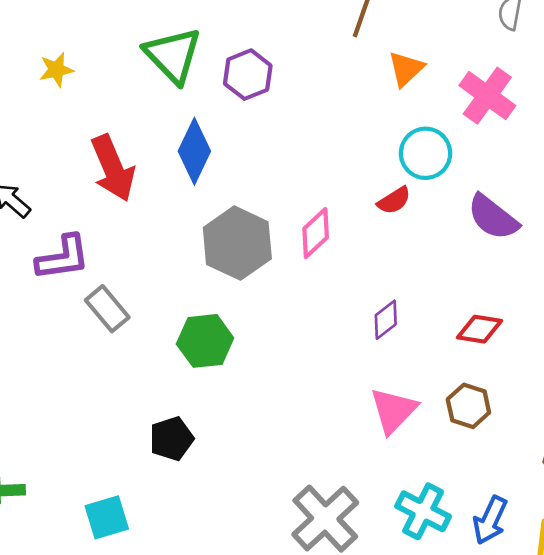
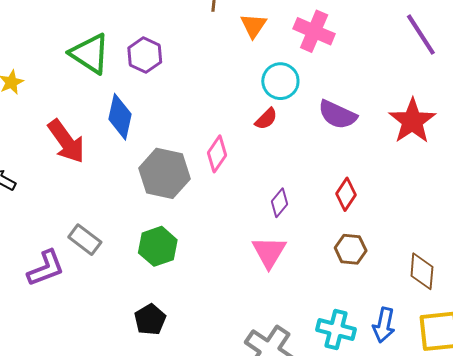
purple L-shape: (63, 258) -> (46, 268), moved
red diamond: (479, 329) -> (346, 194), turned -52
pink triangle: (393, 411) -> (269, 252), moved

